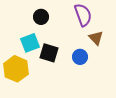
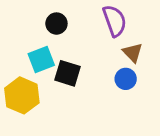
blue circle: (80, 57) -> (126, 79), moved

